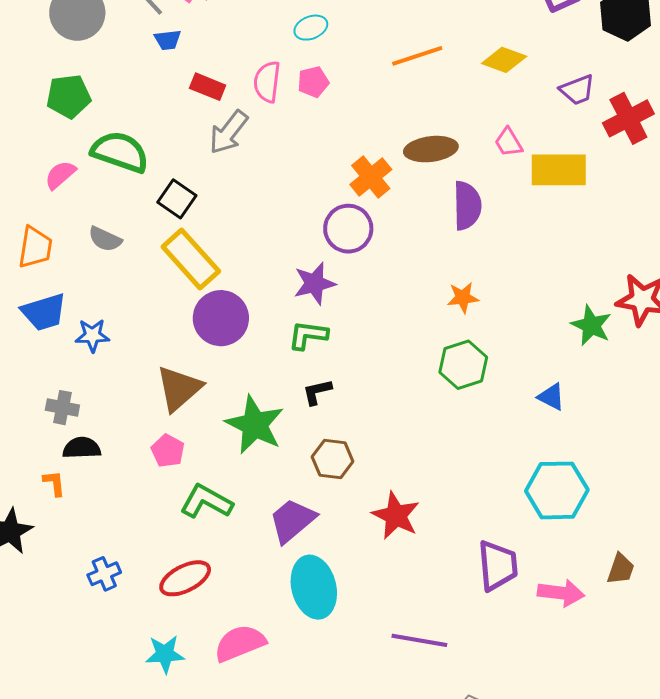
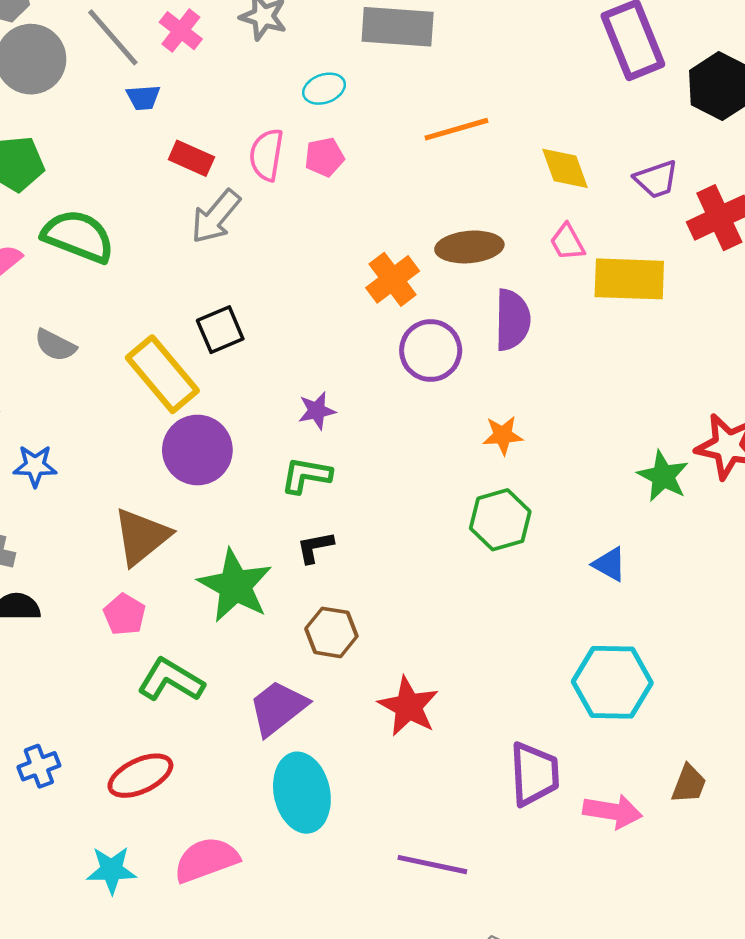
yellow diamond: (504, 60) -> (565, 168), moved, turned 48
black square: (177, 199) -> (220, 330), moved, turned 30
purple circle: (348, 229) -> (431, 350), moved
purple star: (314, 283) -> (317, 411), size x0.7

